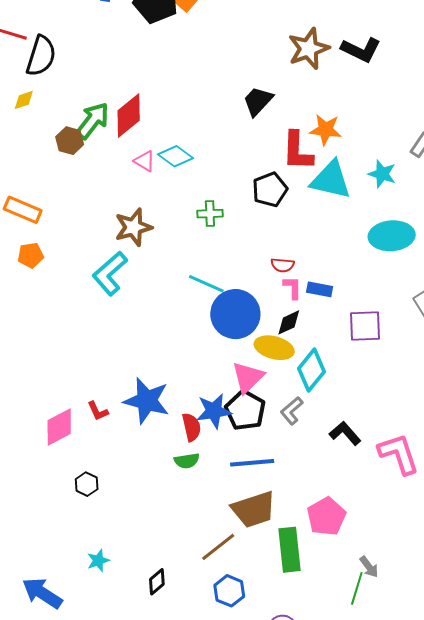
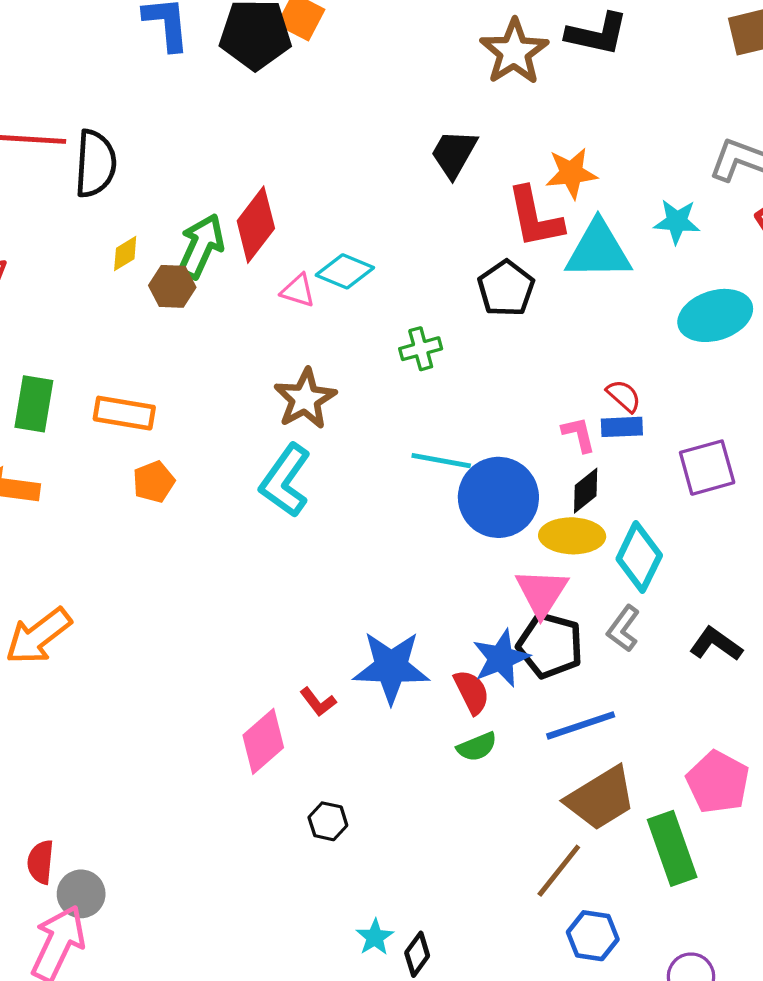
yellow diamond: (24, 100) -> (125, 254), moved
red semicircle: (283, 265) -> (624, 396), moved, turned -130
black diamond: (157, 582) -> (417, 954), moved

